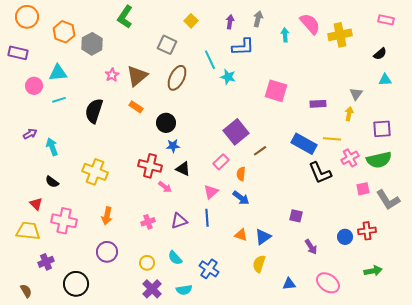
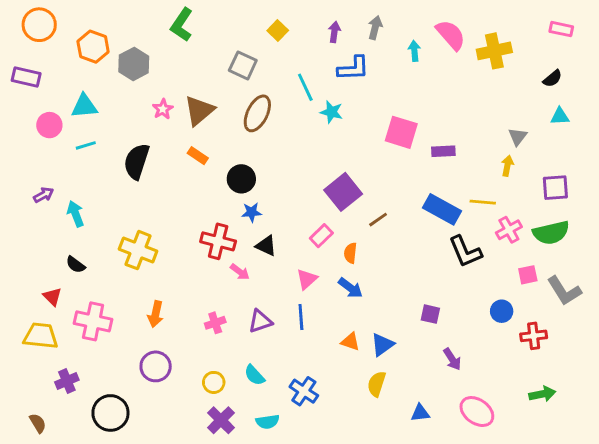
purple rectangle: (318, 104) -> (443, 151), moved
blue circle: (345, 237) -> (502, 311), moved

